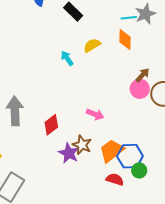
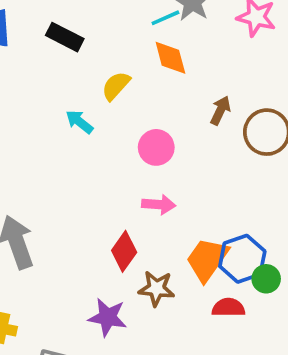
pink circle: (140, 89) -> (156, 147), moved
red diamond: (51, 125) -> (124, 251), moved
brown star: (82, 145) -> (156, 288), moved
purple star: (69, 153) -> (108, 317), moved

